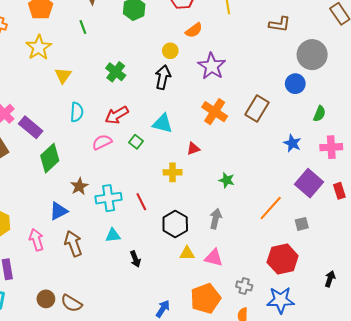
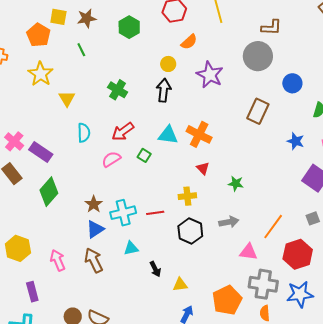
gray circle: (312, 55) -> (258, 56), moved
orange cross: (215, 112) -> (199, 134), moved
red triangle: (193, 149) -> (203, 168), moved, turned -48
green diamond: (50, 158) -> (49, 192), moved
yellow cross: (173, 172) -> (187, 196), moved
red line: (141, 202) -> (155, 213), turned -66
orange line: (271, 208) -> (273, 227), moved
blue triangle: (58, 211) -> (95, 229), moved
gray arrow: (216, 219) -> (229, 222), turned 72
yellow triangle: (187, 253) -> (180, 285), moved
pink triangle: (214, 258) -> (248, 252), moved
gray cross: (244, 286) -> (263, 284), size x1.8

